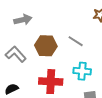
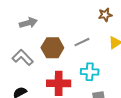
gray line: (76, 41) -> (82, 42), turned -56

